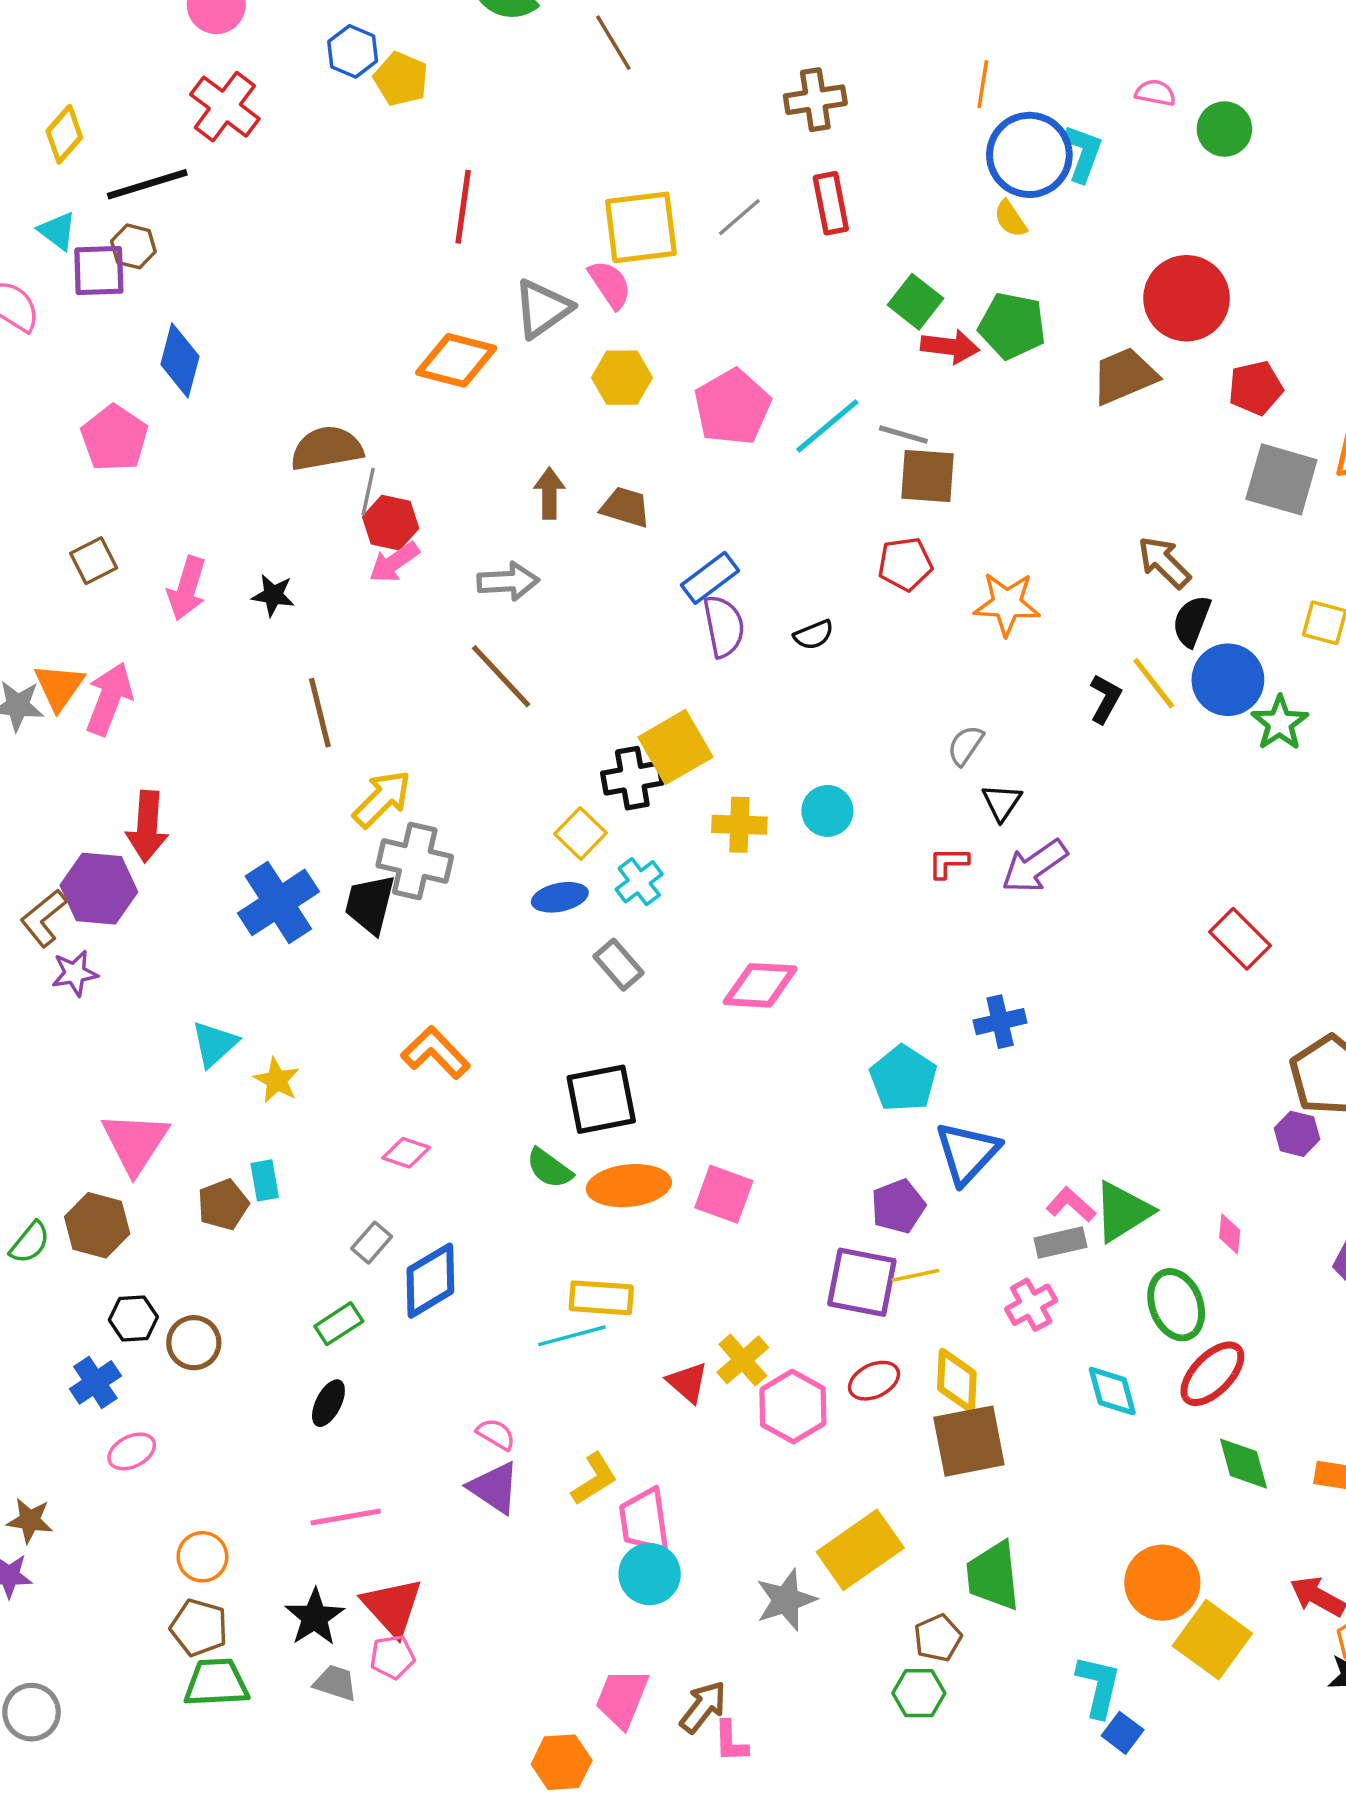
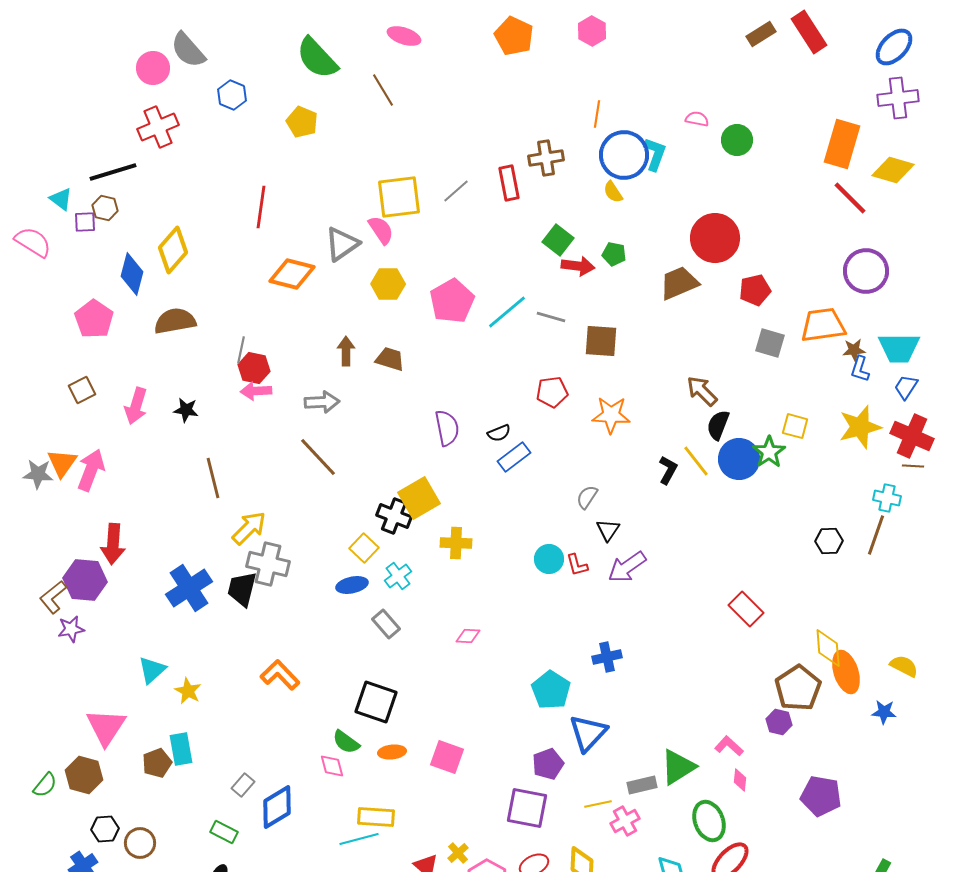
yellow pentagon: (401, 79) -> (302, 122), moved
brown cross: (815, 100) -> (546, 158), moved
red cross: (225, 107) -> (158, 127), turned 30
yellow diamond: (64, 134) -> (173, 250), moved, size x1.4
red line: (463, 207) -> (261, 207), moved
purple square: (99, 271) -> (85, 222), size x0.7
green pentagon: (1012, 326) -> (614, 254), size x0.6
brown semicircle: (327, 448) -> (175, 321), moved
brown square: (928, 476) -> (601, 341), moved
gray square: (1281, 479) -> (770, 343), size x0.7
pink arrow: (394, 562) -> (256, 391), turned 32
blue rectangle: (710, 578) -> (514, 457), moved
green star: (1280, 723) -> (769, 452), moved
black cross: (632, 778) -> (394, 516), turned 32
cyan circle: (827, 811) -> (549, 559), moved
red L-shape: (948, 863) -> (577, 565), turned -105
pink diamond: (760, 985) -> (468, 636), size x0.6
black square: (601, 1099) -> (376, 702), turned 30
pink diamond: (406, 1153) -> (332, 766), moved, turned 56
cyan rectangle: (265, 1180) -> (181, 749), size x1.4
orange ellipse: (629, 1186) -> (392, 752), size x0.6
pink L-shape: (1071, 1205) -> (729, 746), moved
yellow line: (915, 1275) -> (598, 804), moved
green rectangle: (339, 1324) -> (224, 832), turned 60
yellow cross: (743, 1360) -> (458, 853), size x0.7

